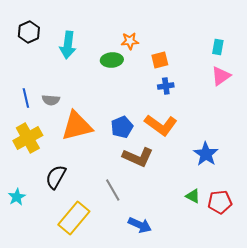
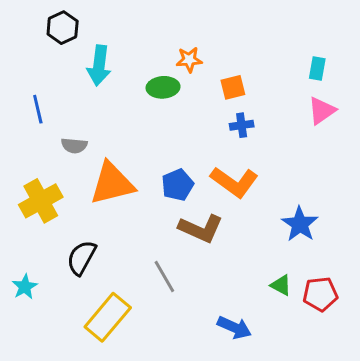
black hexagon: (29, 32) -> (63, 28), moved
blue line: (26, 98) -> (38, 109), moved
blue arrow: (140, 225) -> (234, 327), moved

